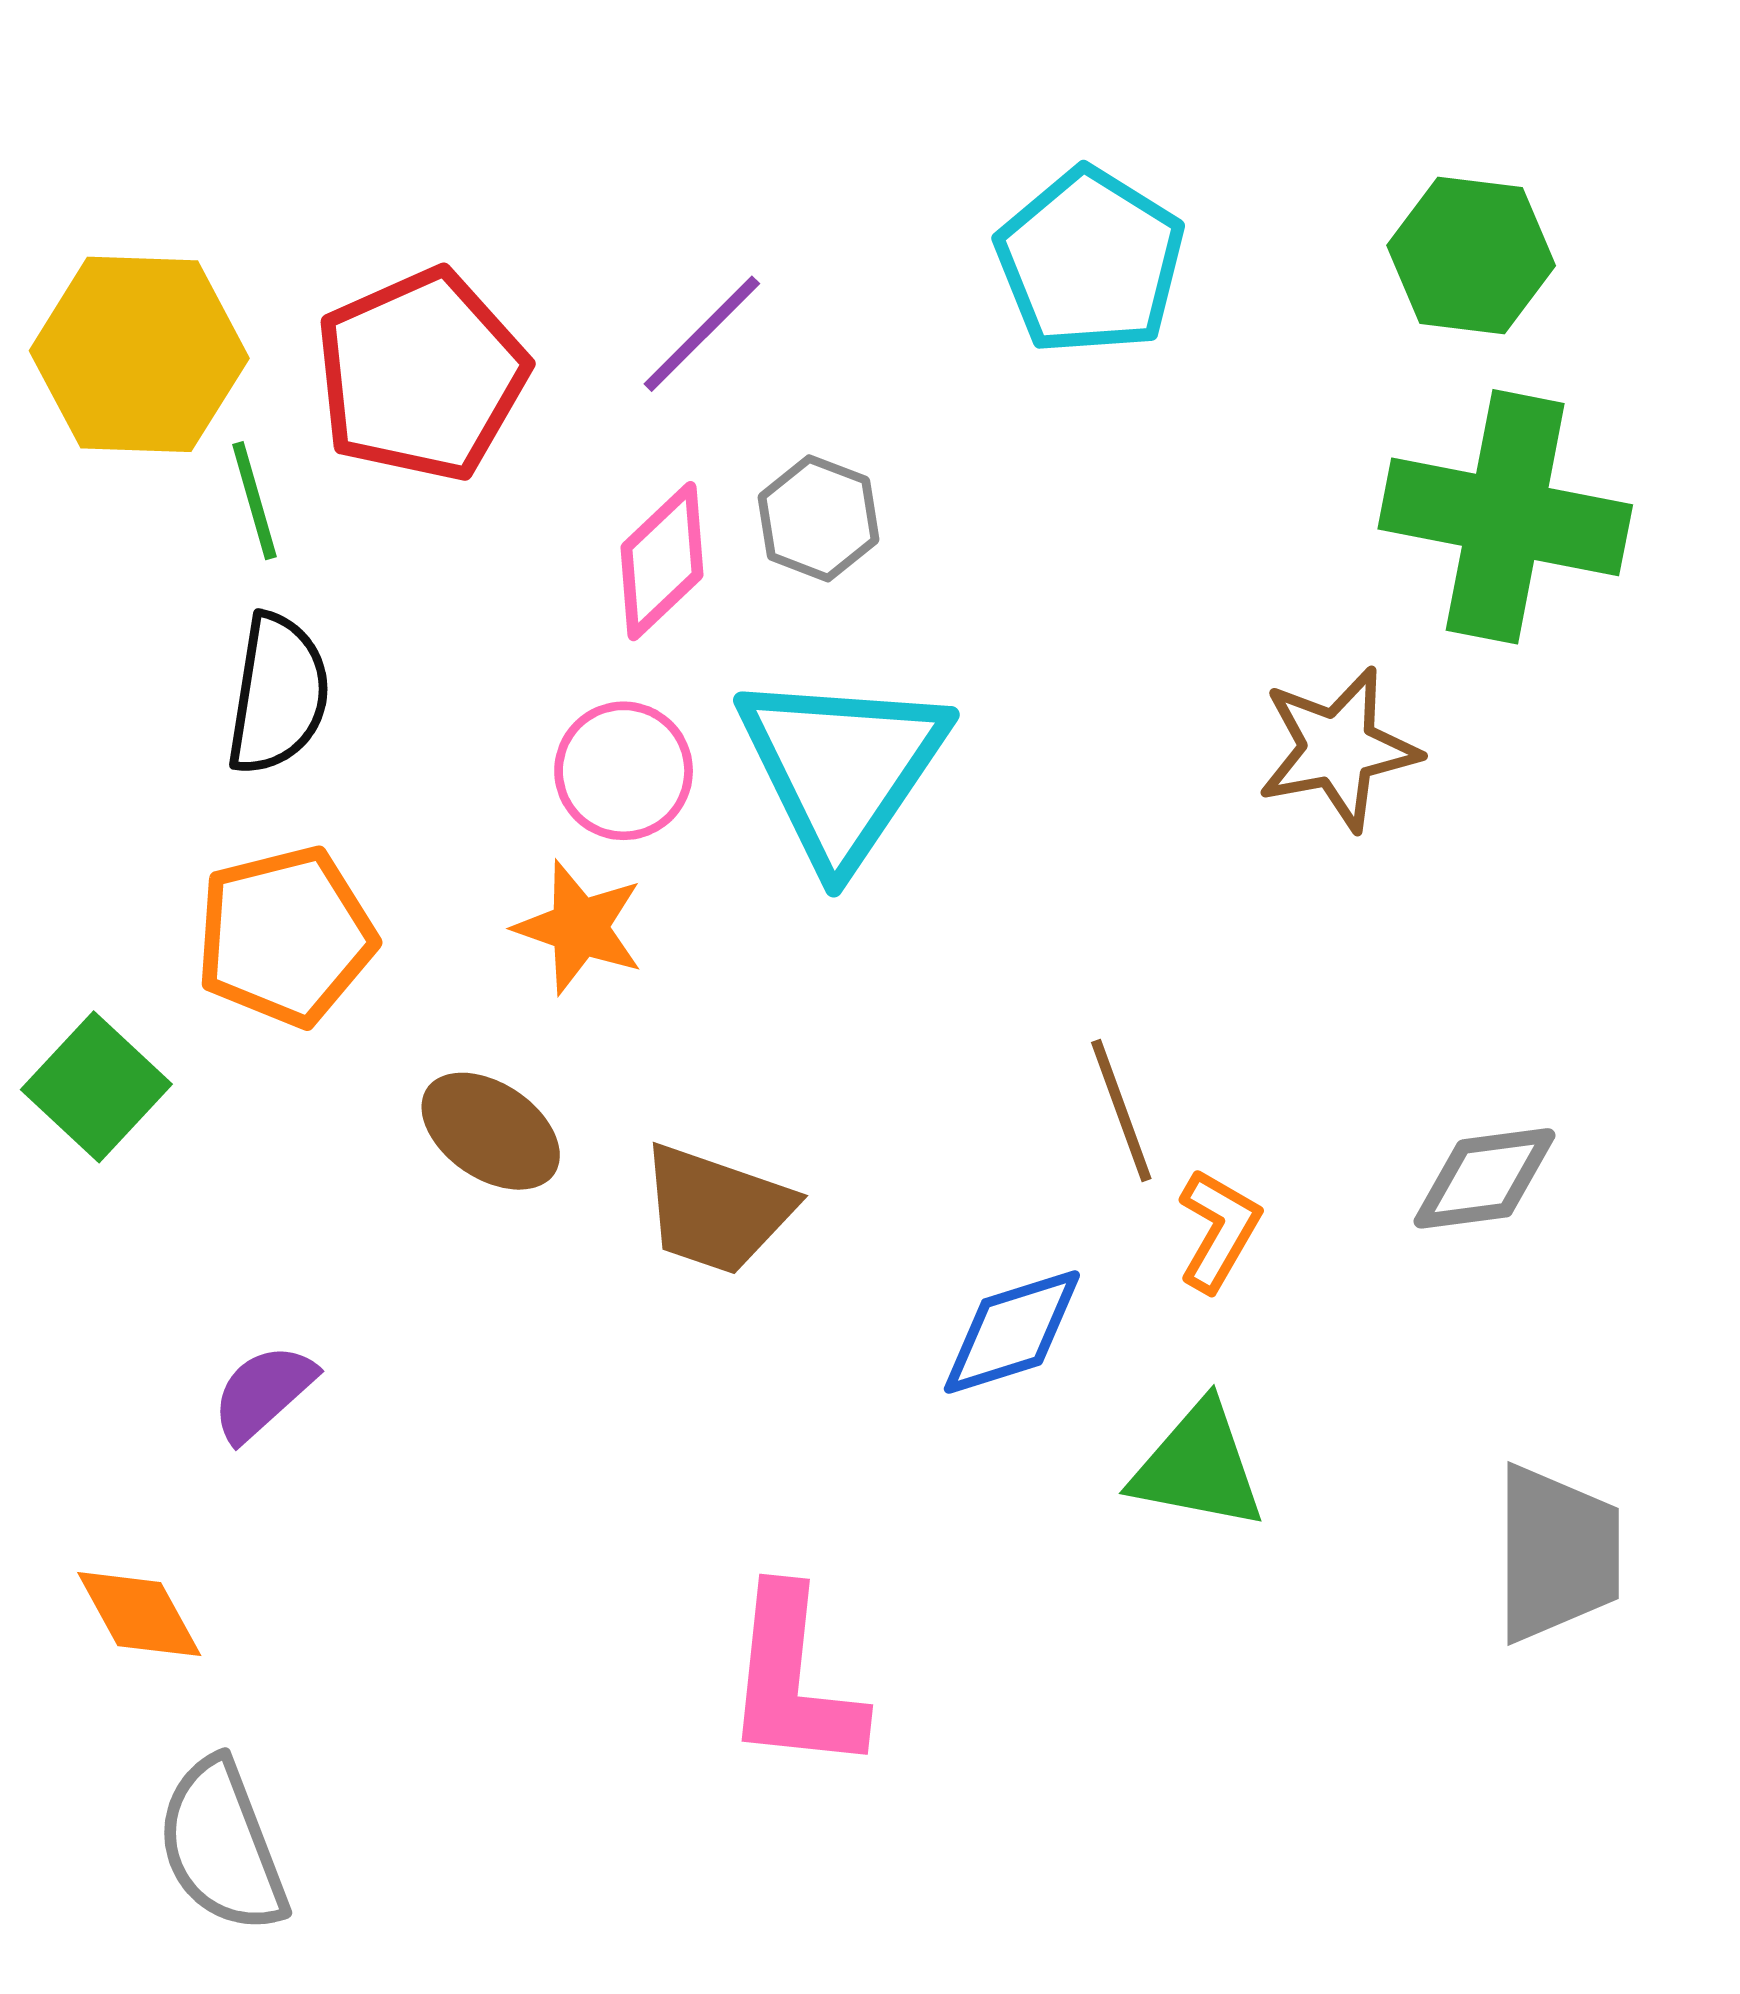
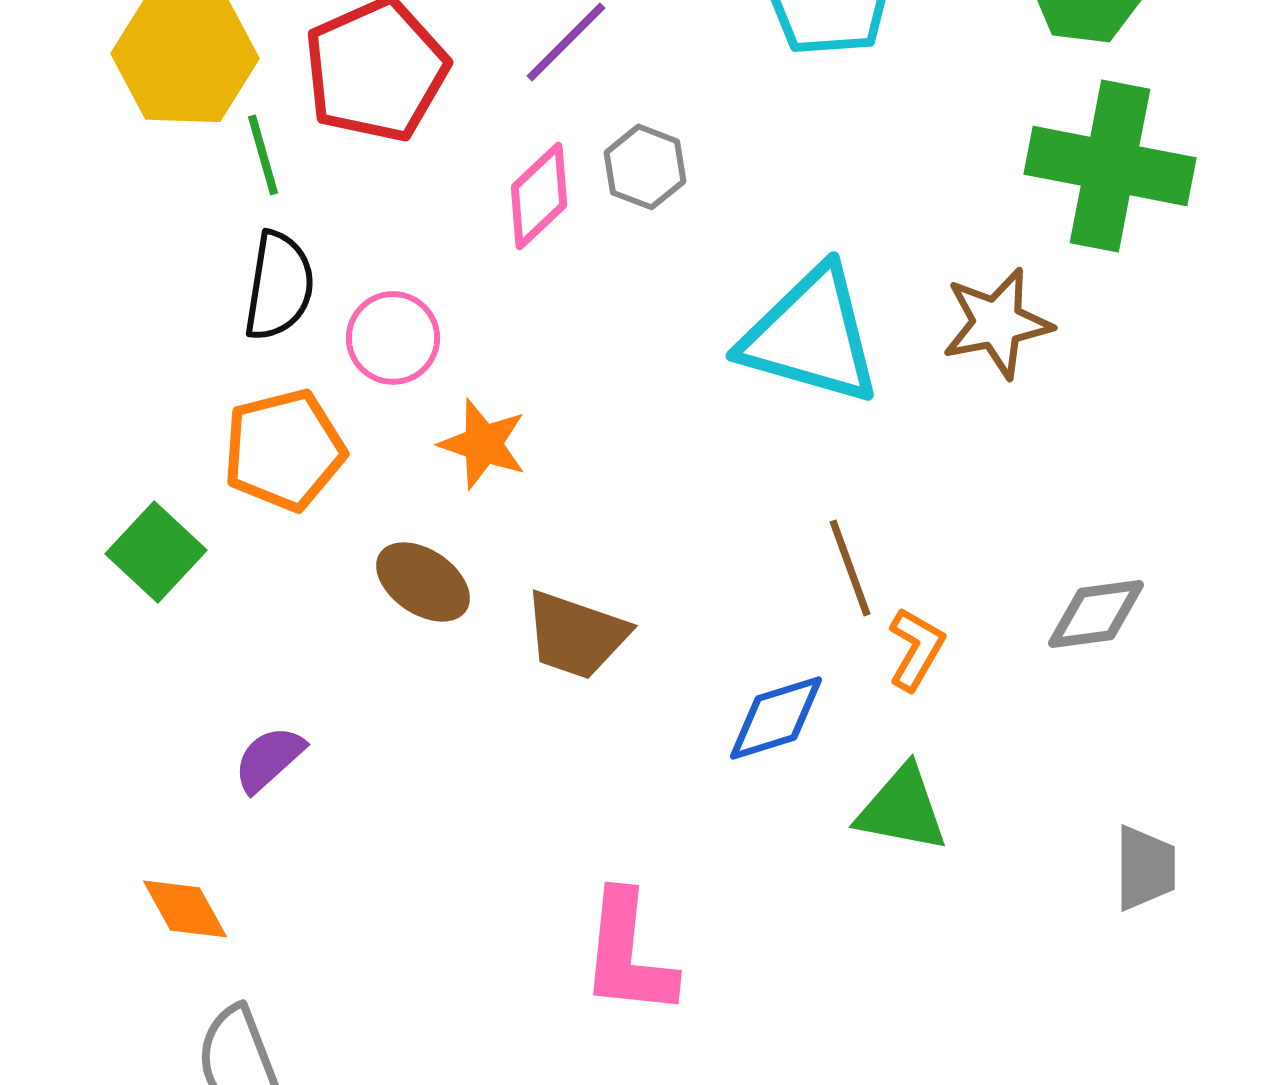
cyan triangle: (842, 768) -> (811, 336), moved, turned -48
pink circle: (624, 771) -> (393, 338), moved
gray trapezoid: (1557, 1553) -> (1145, 868), size x0.7

